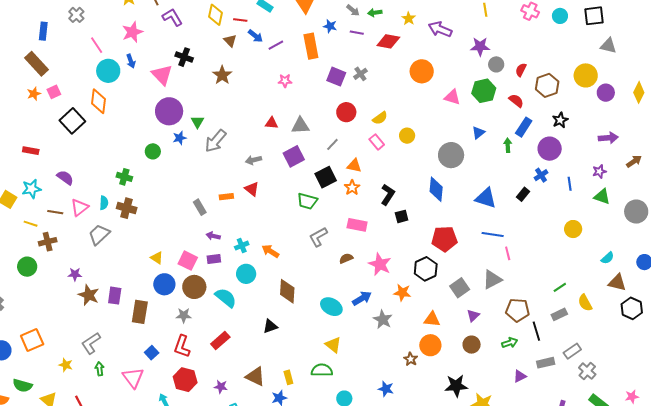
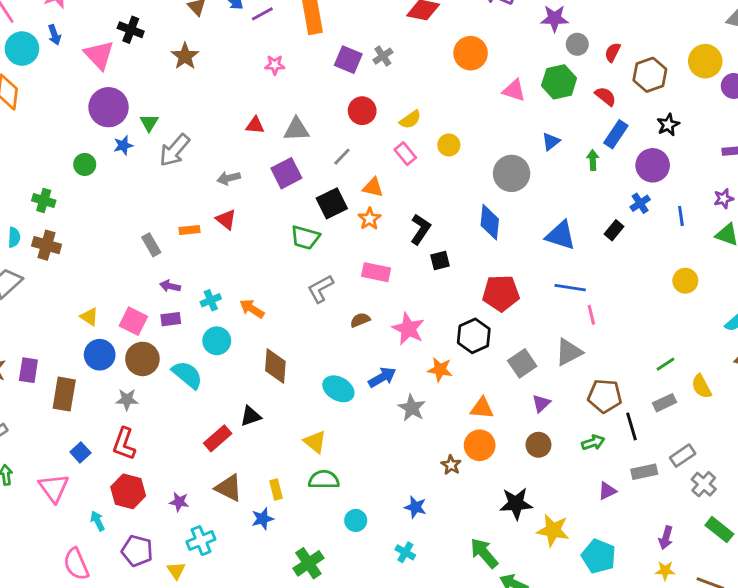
red rectangle: (220, 340) -> (218, 438), moved
yellow triangle: (333, 345) -> (315, 442), moved

